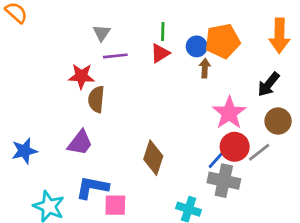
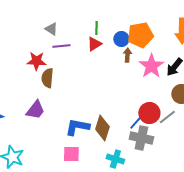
gray triangle: (102, 33) -> (51, 29), turned -32
pink star: (229, 113) -> (151, 66), moved
brown diamond: (153, 158) -> (102, 128), moved
blue L-shape: (92, 187) -> (77, 127), moved
pink square: (115, 205) -> (71, 154), moved

